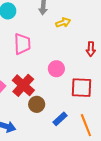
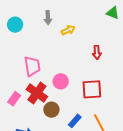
pink trapezoid: (22, 44) -> (32, 66), moved
pink circle: (56, 69) -> (61, 81), moved

